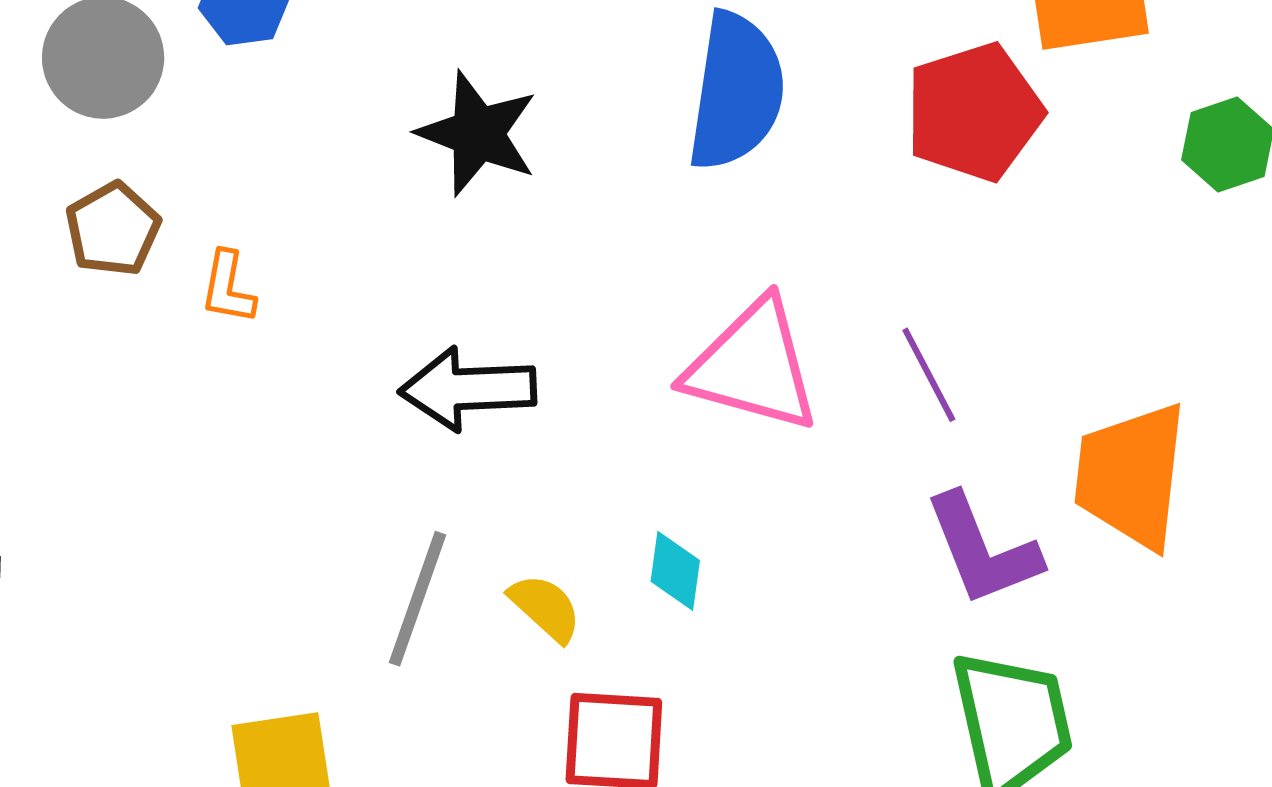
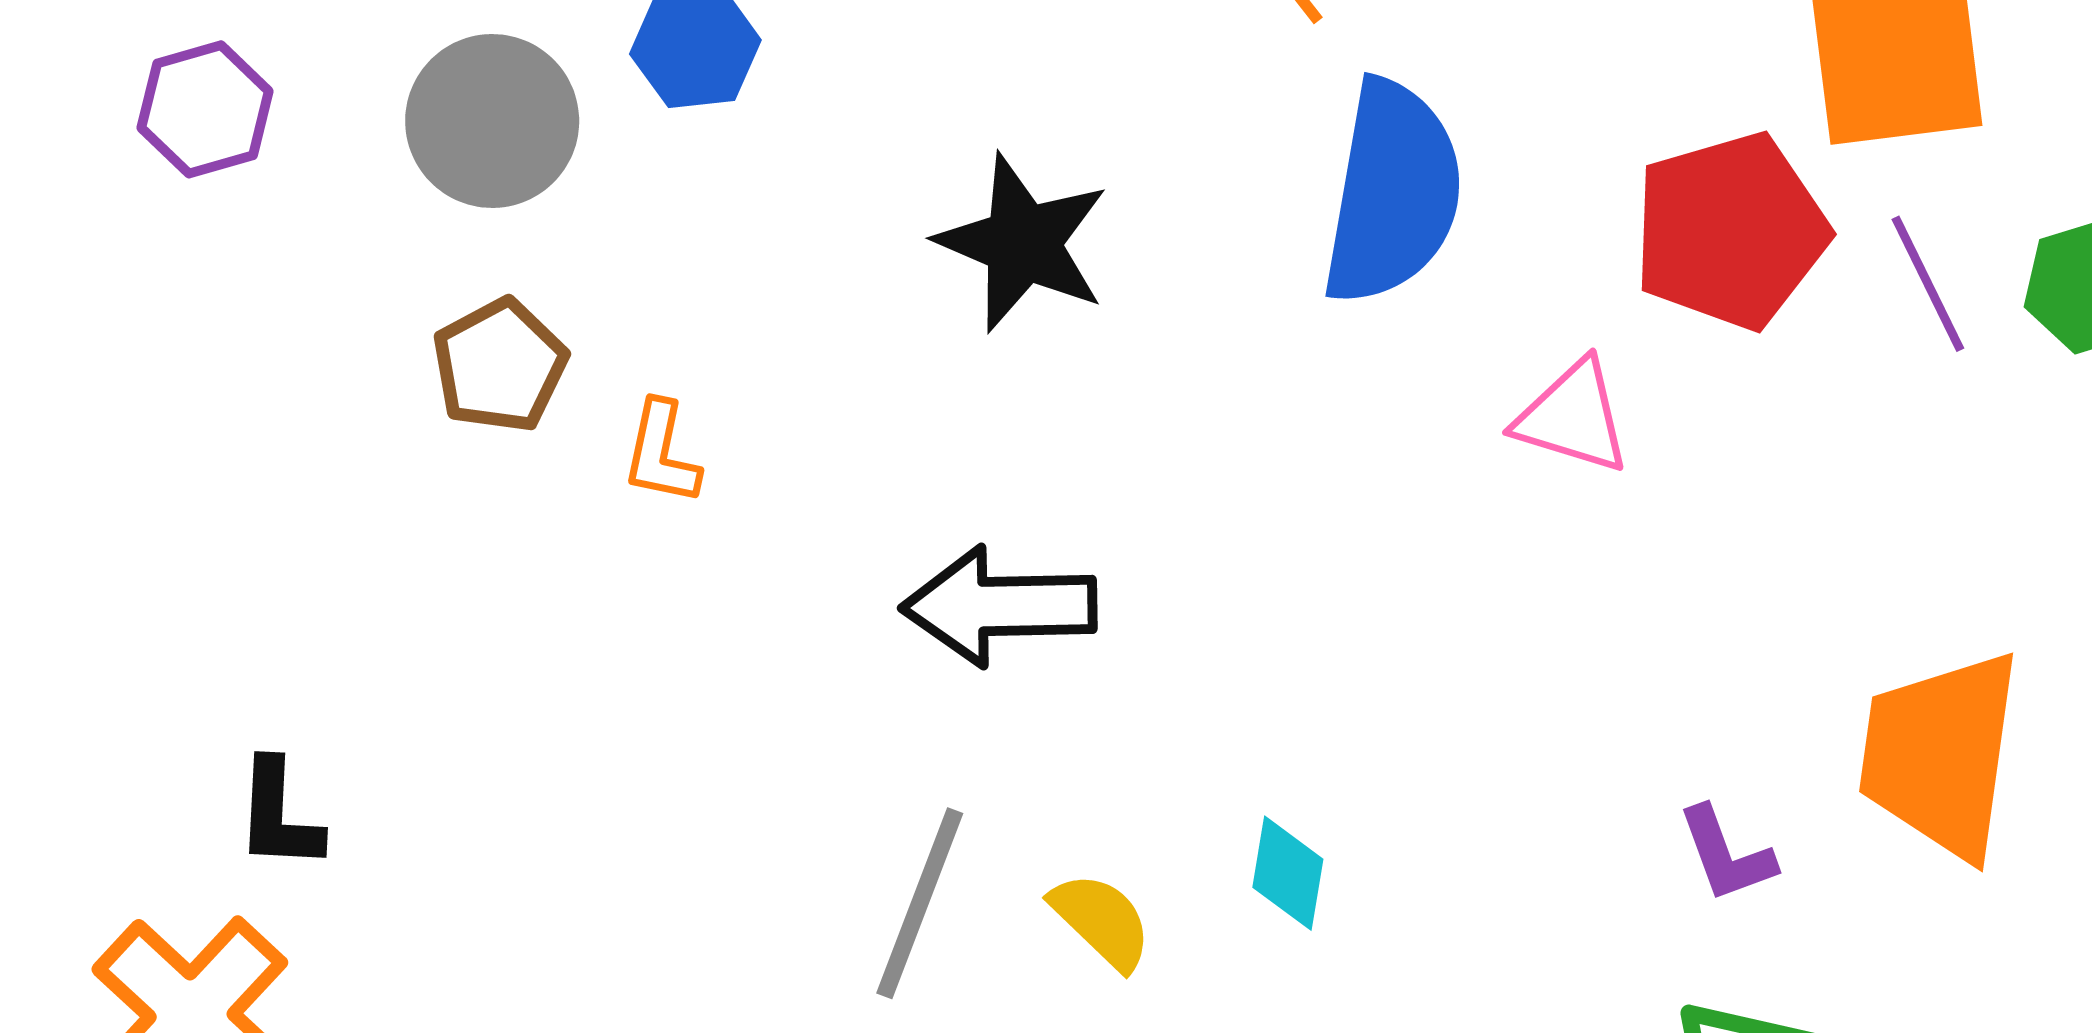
pink triangle: (752, 366) -> (1573, 417), moved, size x0.6
purple line: (929, 375) -> (1928, 284), moved
purple L-shape: (983, 550) -> (1726, 854), size x0.6

